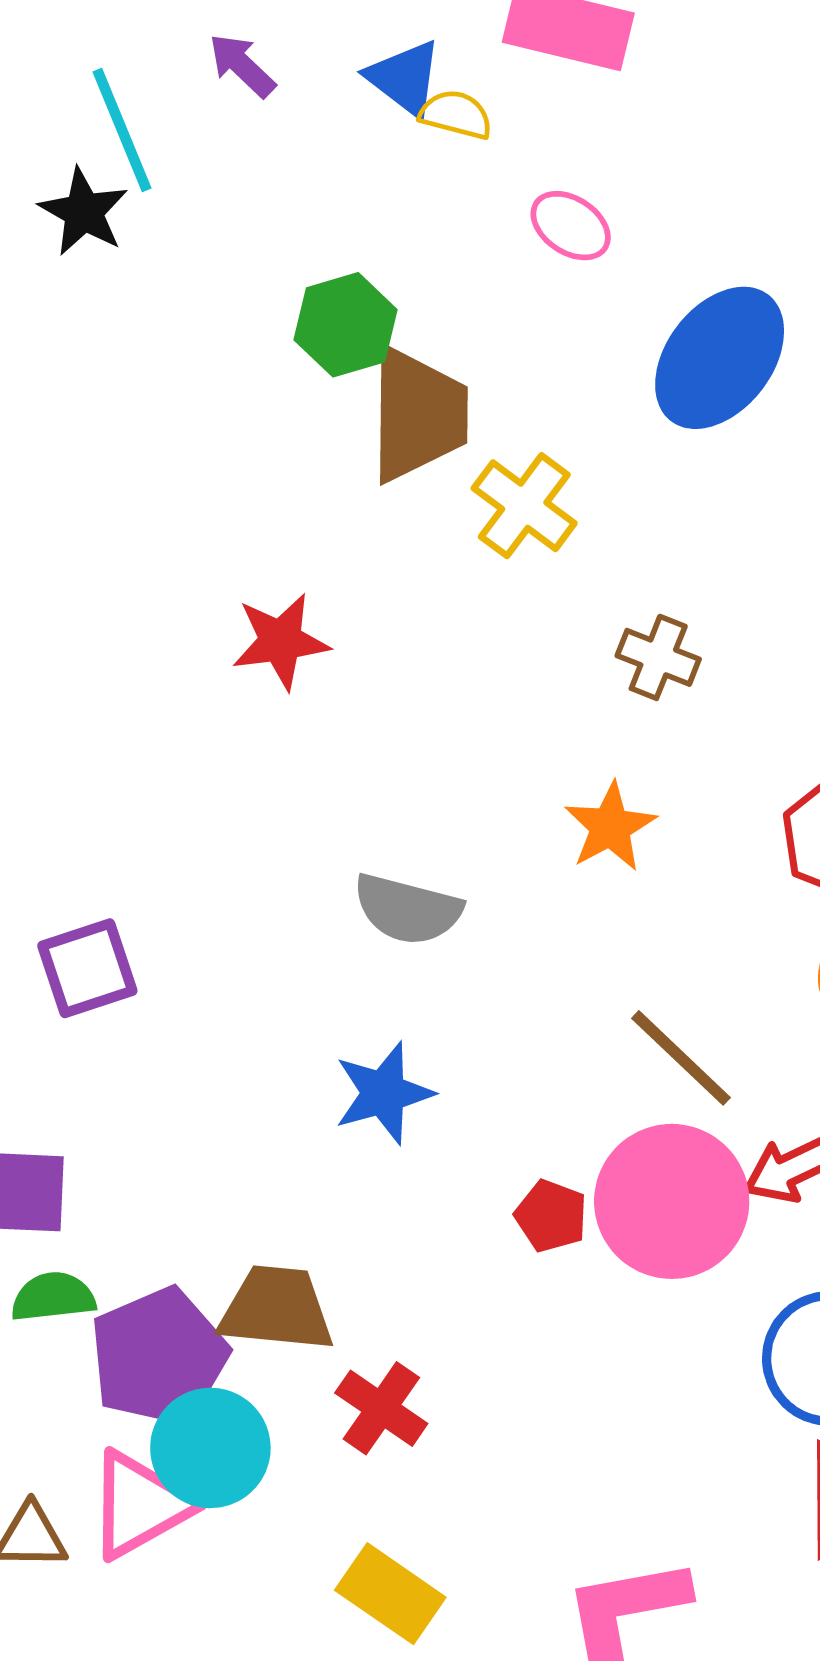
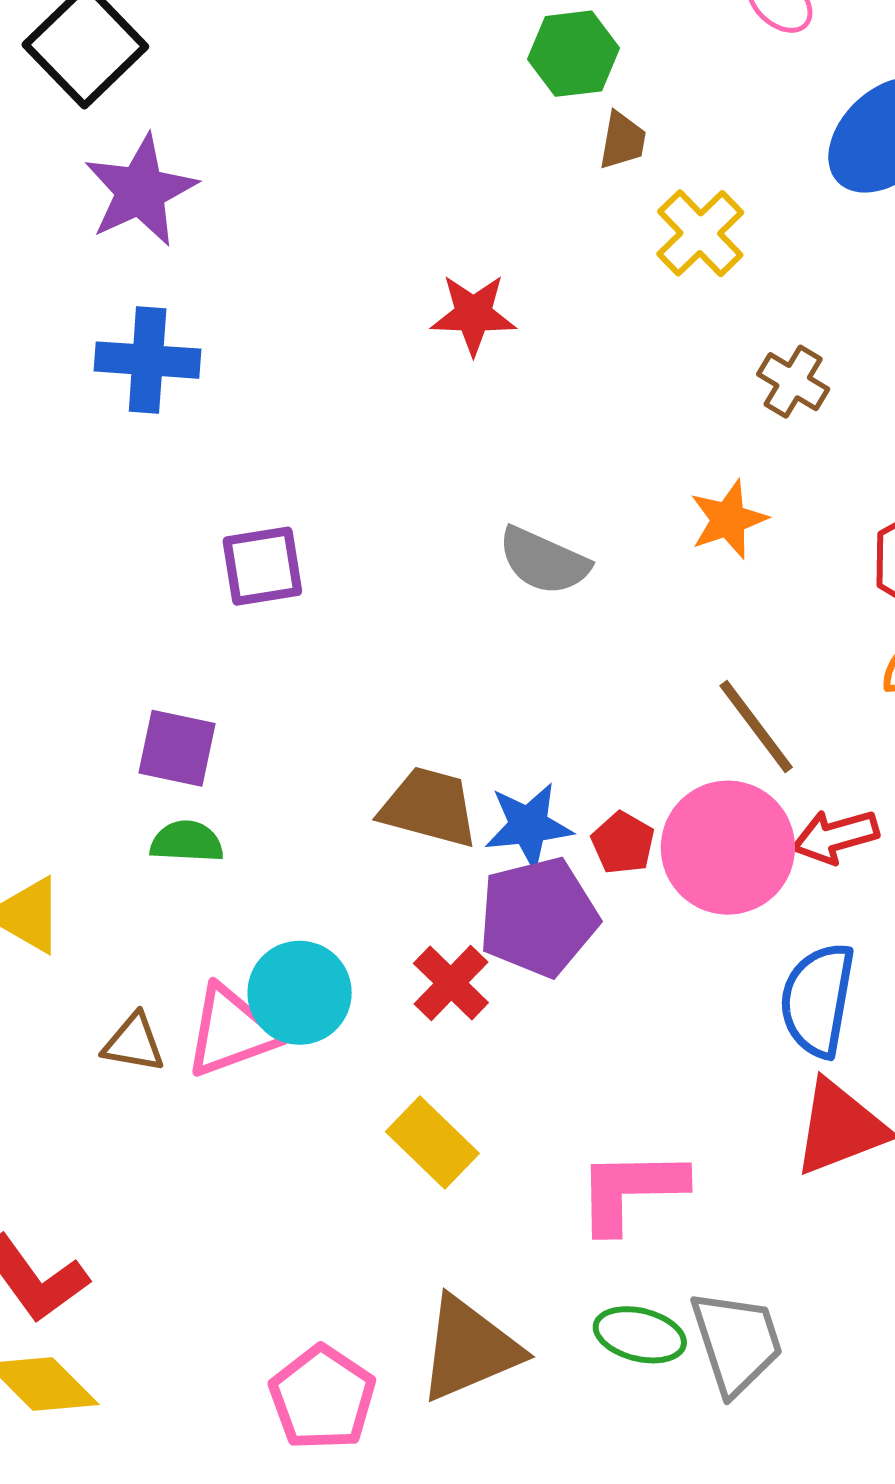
brown trapezoid: (418, 415) -> (622, 140), size x0.5
blue star: (384, 1093) -> (529, 826), moved
brown trapezoid: (276, 1309) -> (429, 807), moved
purple pentagon: (159, 1357) -> (538, 917), moved

